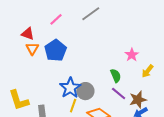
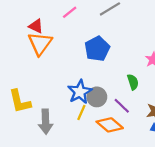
orange triangle: (32, 49) -> (40, 43), size x1.6
blue pentagon: (55, 50) -> (97, 49), moved
purple line: (119, 94) -> (122, 106), moved

